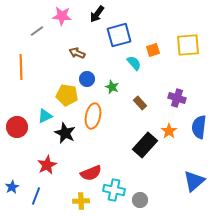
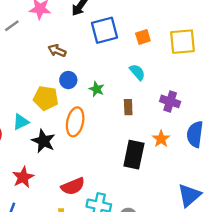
orange square: (153, 50) -> (143, 37), moved
cyan semicircle: (134, 63) -> (137, 72), moved
brown rectangle: (140, 103) -> (128, 107), turned 40
black rectangle: (145, 145) -> (134, 155), turned -30

